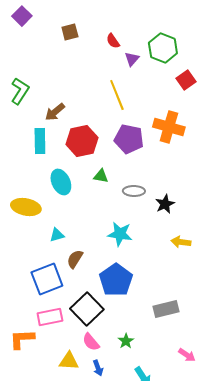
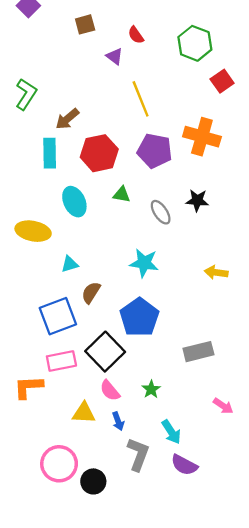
purple triangle: (132, 59) -> (115, 56), moved, turned -35
gray ellipse: (134, 191) -> (161, 212), turned 55
black star: (165, 204) -> (197, 200), moved, turned 30

